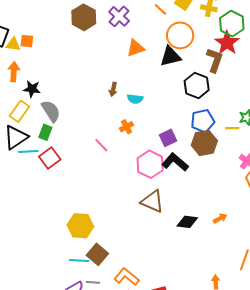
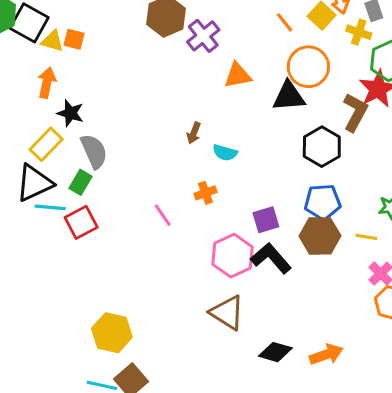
purple cross: (119, 16) -> (203, 36), moved
yellow line: (232, 128) -> (366, 237), moved
orange arrow: (220, 218) -> (326, 354), size x1.5

